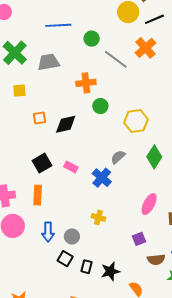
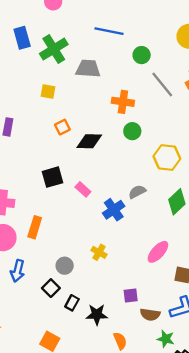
orange square: (39, 118) -> (62, 127), turned -32
orange rectangle: (38, 195) -> (35, 227), moved
blue arrow: (48, 232) -> (18, 271), moved
purple square: (139, 239) -> (131, 295), moved

